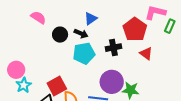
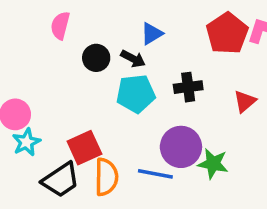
pink semicircle: (38, 17) -> (60, 25), turned -112
red pentagon: (135, 29) -> (227, 33), moved
red triangle: (146, 53) -> (245, 101), turned 40

